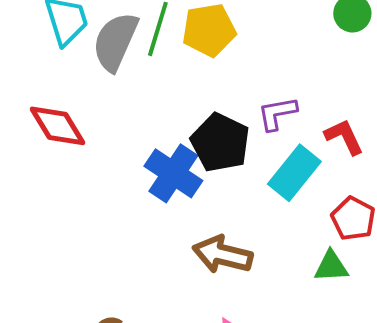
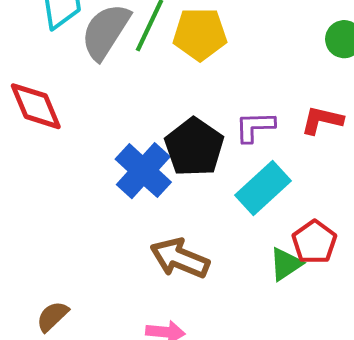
red L-shape: (344, 137) -> (322, 120), moved, turned -60
green triangle: (331, 266) -> (286, 264), moved, turned -39

